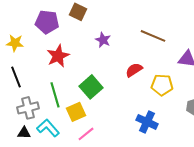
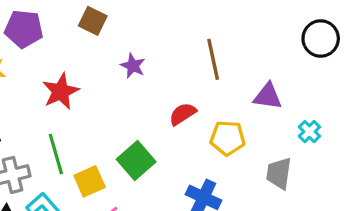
purple pentagon: (47, 22) -> (24, 29), moved
brown line: (153, 36) -> (213, 59), turned 55
green square: (91, 87) -> (136, 160), moved

